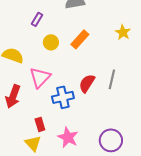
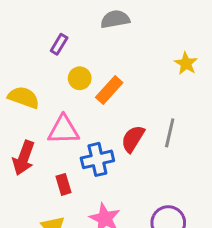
orange rectangle: (80, 39) -> (109, 90), moved
pink triangle: (40, 77) -> (63, 130), turned 45
red rectangle: (40, 124) -> (63, 184), moved

